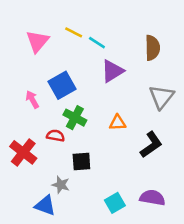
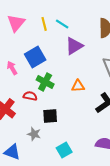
yellow line: (74, 32) -> (44, 24), moved, turned 48
cyan square: (115, 203) -> (64, 150), moved
blue triangle: (45, 205) -> (12, 152), moved

